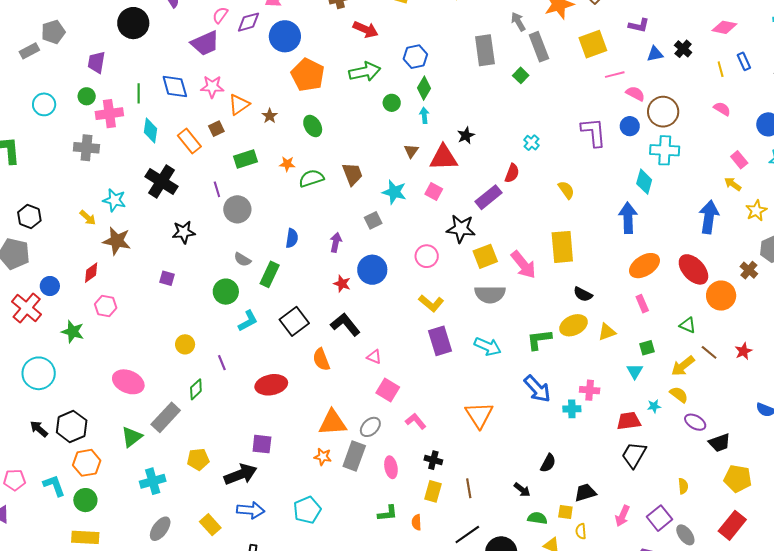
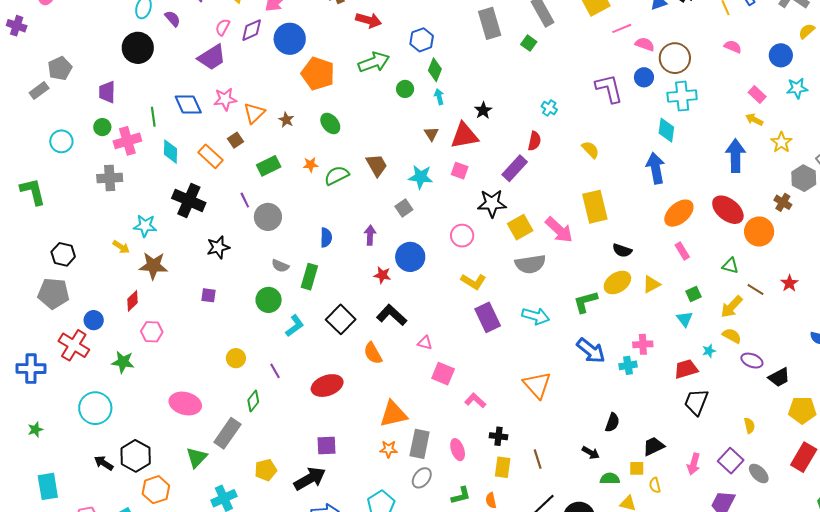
gray ellipse: (370, 427) -> (422, 478), moved

